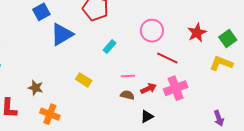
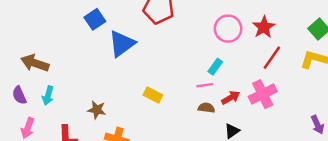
red star: (197, 33) -> (264, 27), moved
cyan rectangle: (110, 47) -> (215, 67), moved
red line: (167, 58) -> (272, 58), moved, turned -75

